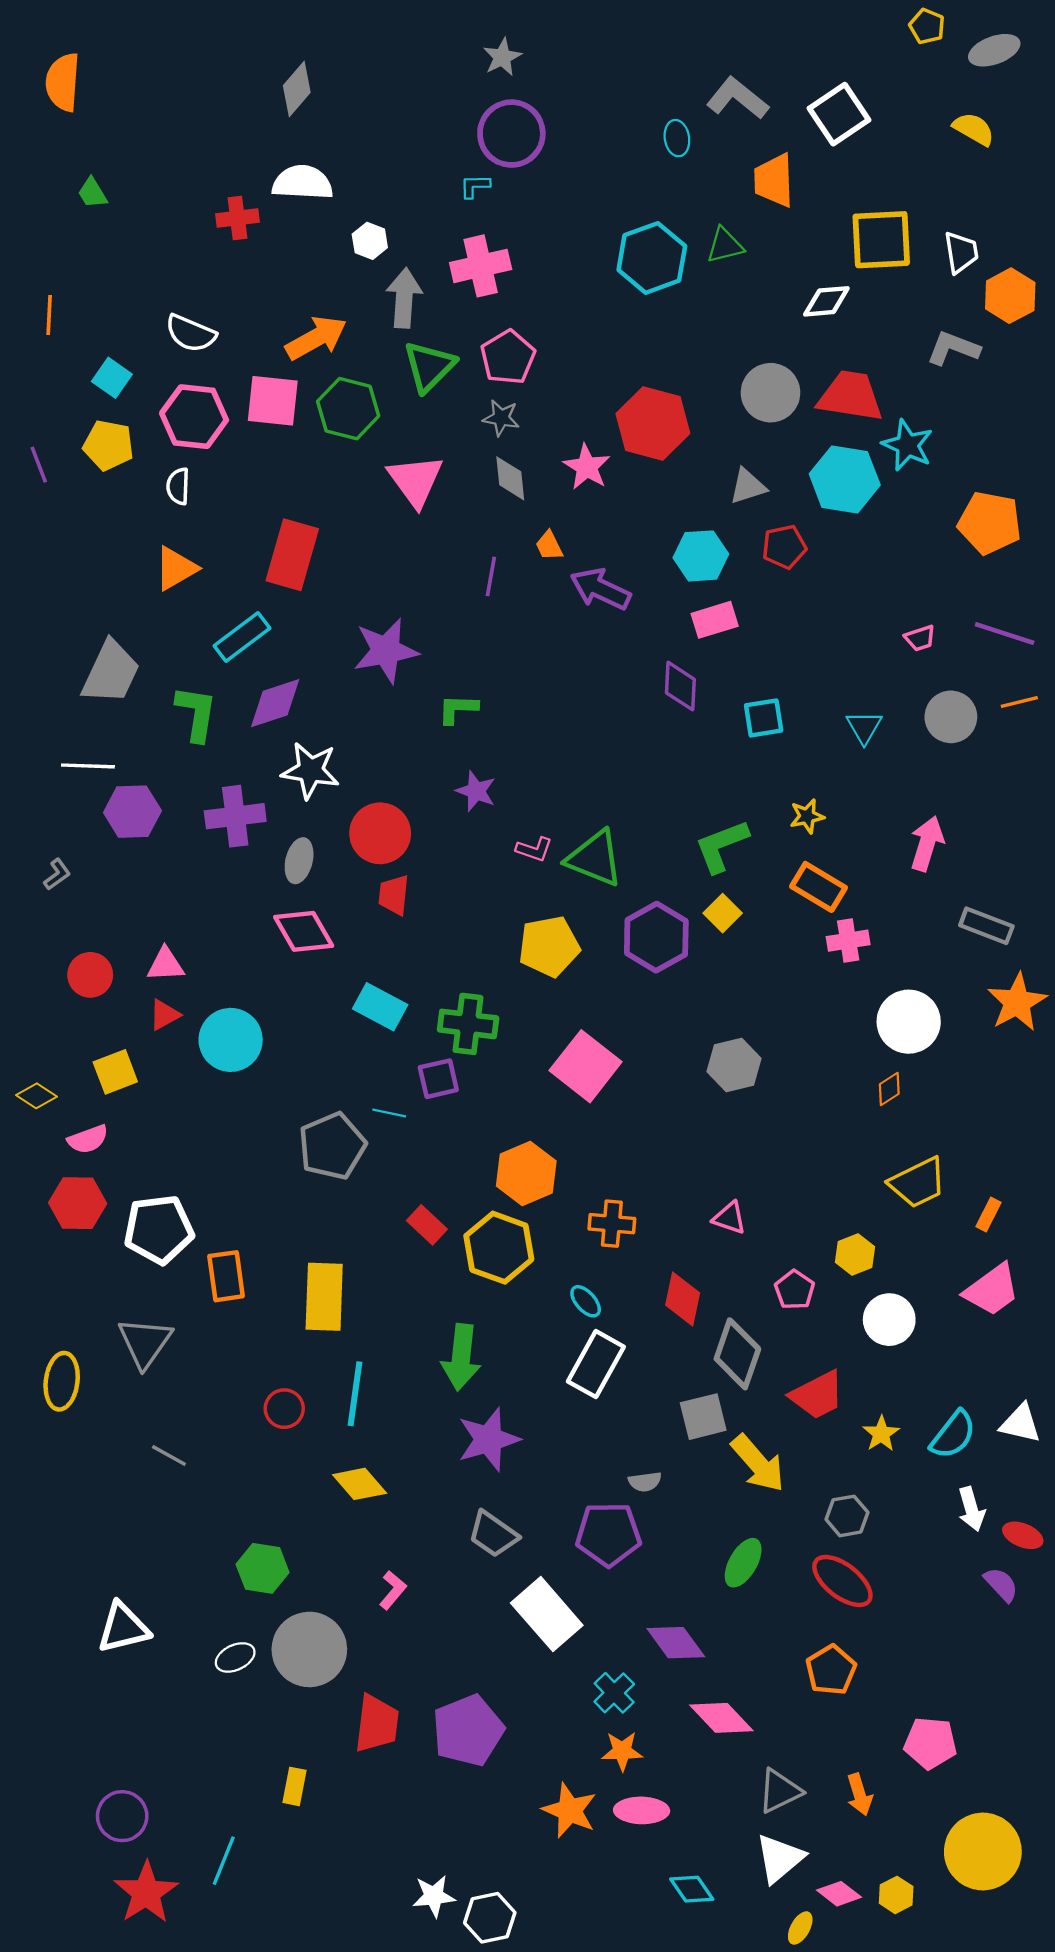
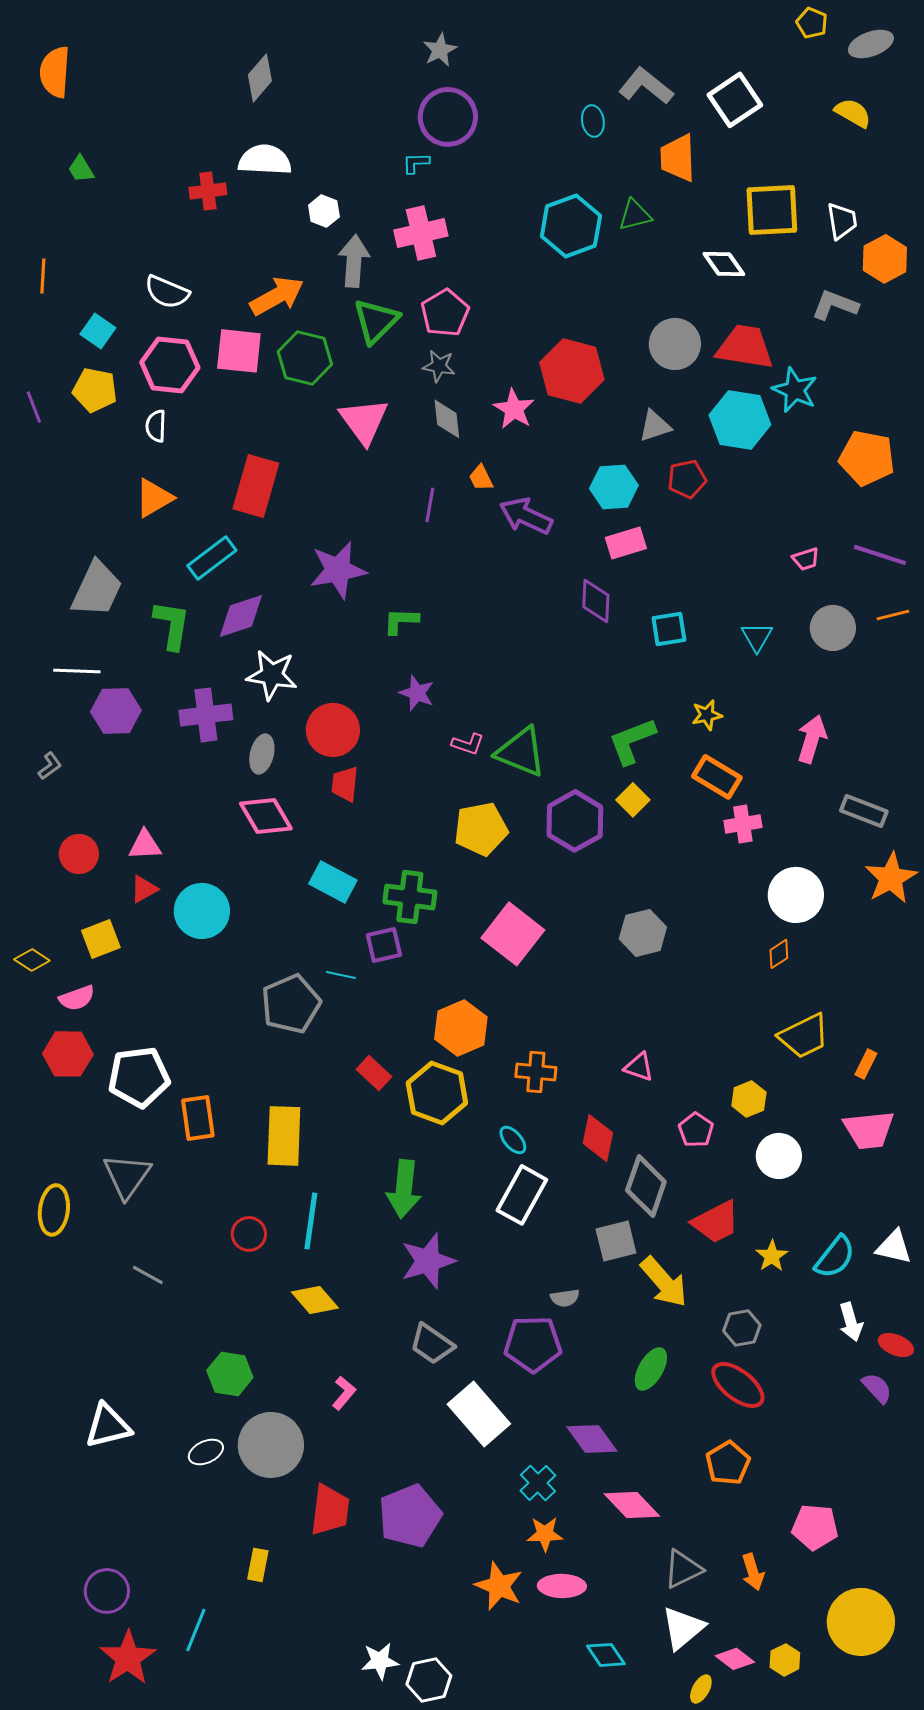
white diamond: (826, 301) -> (724, 264), turned 60
pink trapezoid: (992, 1290) -> (869, 1130), turned 30

